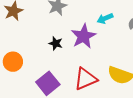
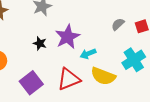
cyan arrow: (105, 18) -> (88, 54), moved

